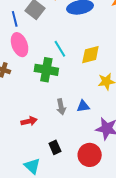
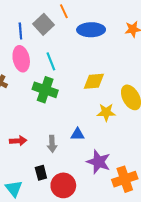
cyan line: (60, 49) -> (51, 61), moved
gray arrow: (61, 107) -> (52, 144), moved
red circle: (90, 155) -> (63, 185), moved

